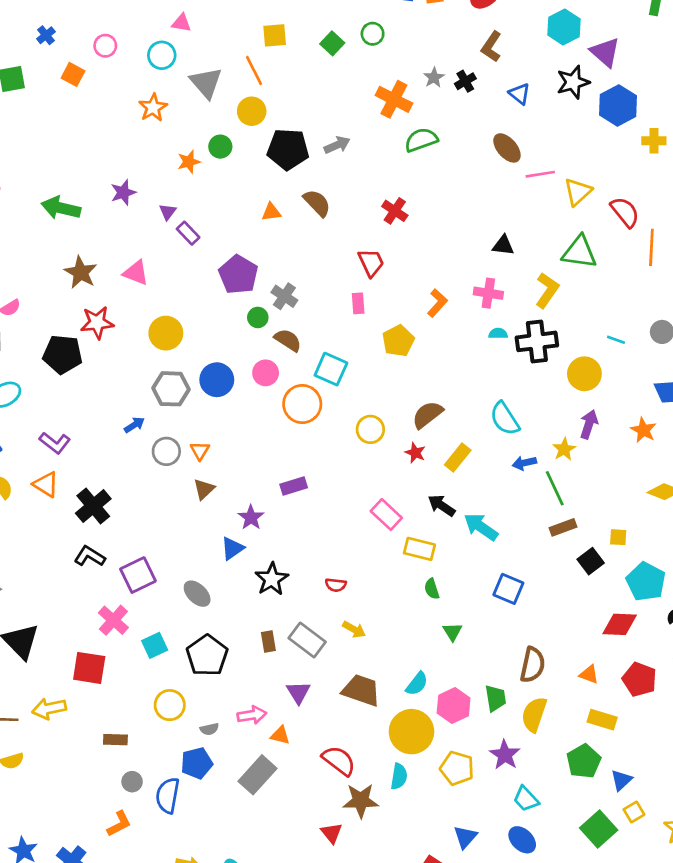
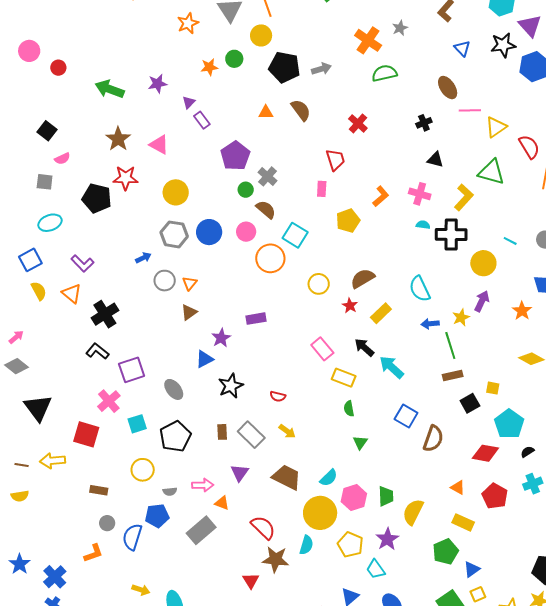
black cross: (465, 81) -> (424, 123), moved
brown semicircle: (533, 665) -> (433, 439), moved
cyan trapezoid: (526, 799) -> (376, 569), moved

